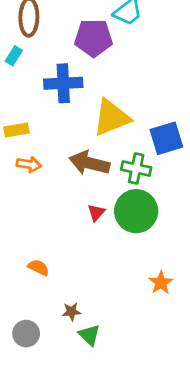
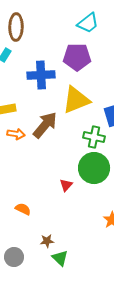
purple pentagon: (94, 38) -> (77, 57), moved
brown arrow: (89, 163) -> (45, 125), moved, turned 116
red triangle: (96, 213) -> (66, 185), moved

